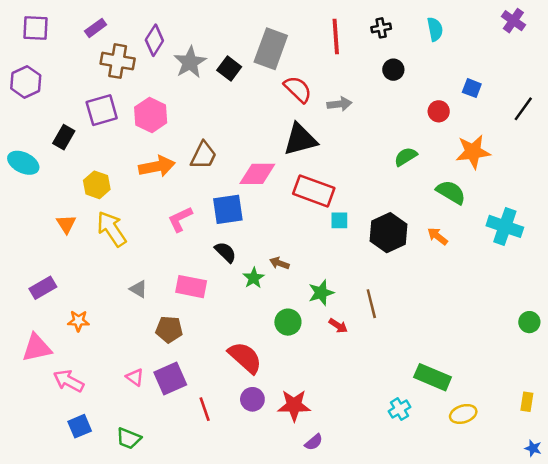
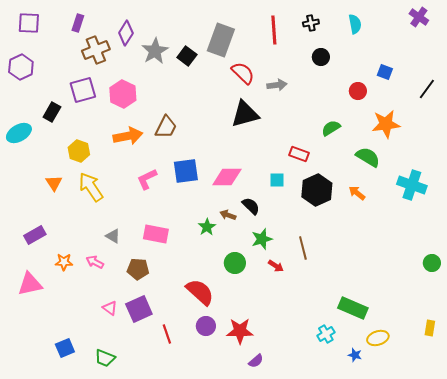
purple rectangle: (96, 28) -> (78, 23), turned -36
brown cross: (118, 61) -> (96, 50), turned -32
cyan ellipse: (23, 163) -> (19, 133), turned -55
pink diamond: (257, 174) -> (227, 177), moved
red rectangle: (314, 191) -> (299, 154), moved, size x0.6
black semicircle: (225, 252) -> (251, 206), moved
pink arrow: (69, 381) -> (95, 262), moved, size x0.7
blue star: (533, 448) -> (355, 355), moved

